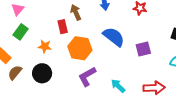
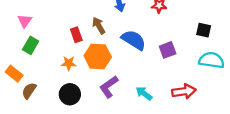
brown arrow: (76, 12) -> (99, 26), moved
orange star: (45, 46) -> (69, 63), moved
black circle: (42, 73) -> (70, 94), moved

